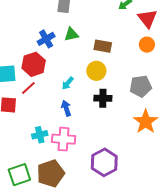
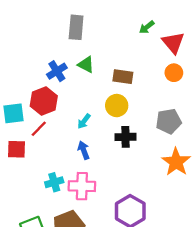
green triangle: (71, 34) -> (86, 65), turned 42

